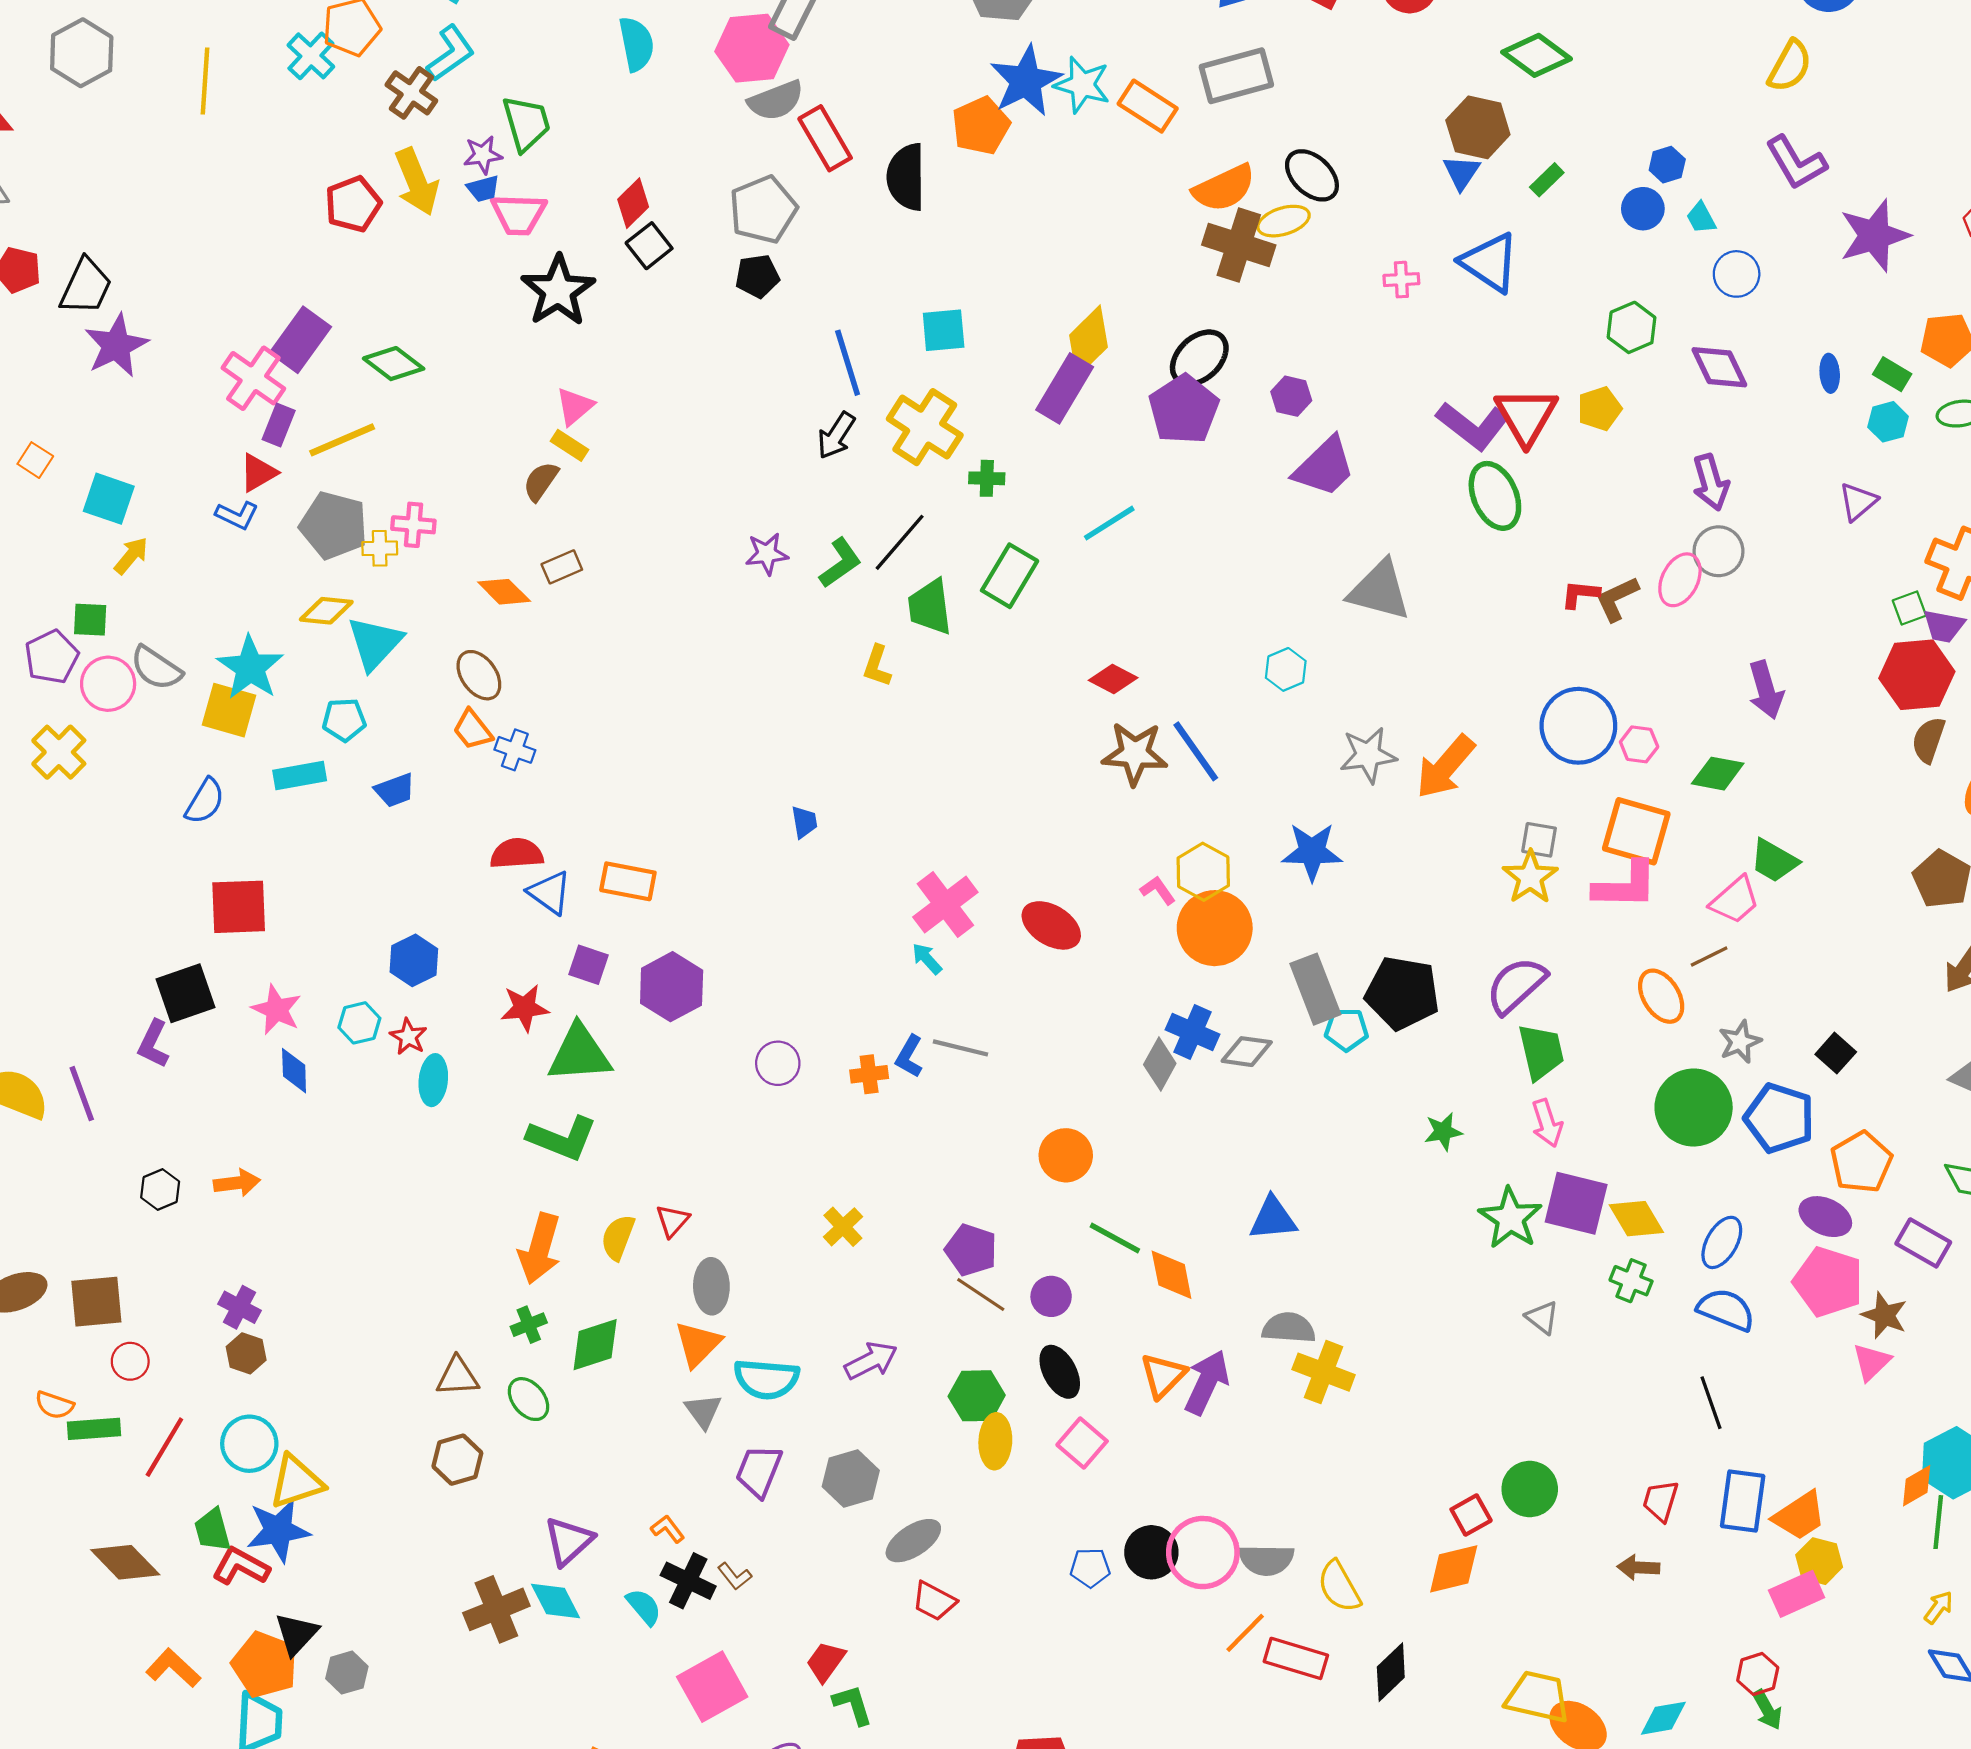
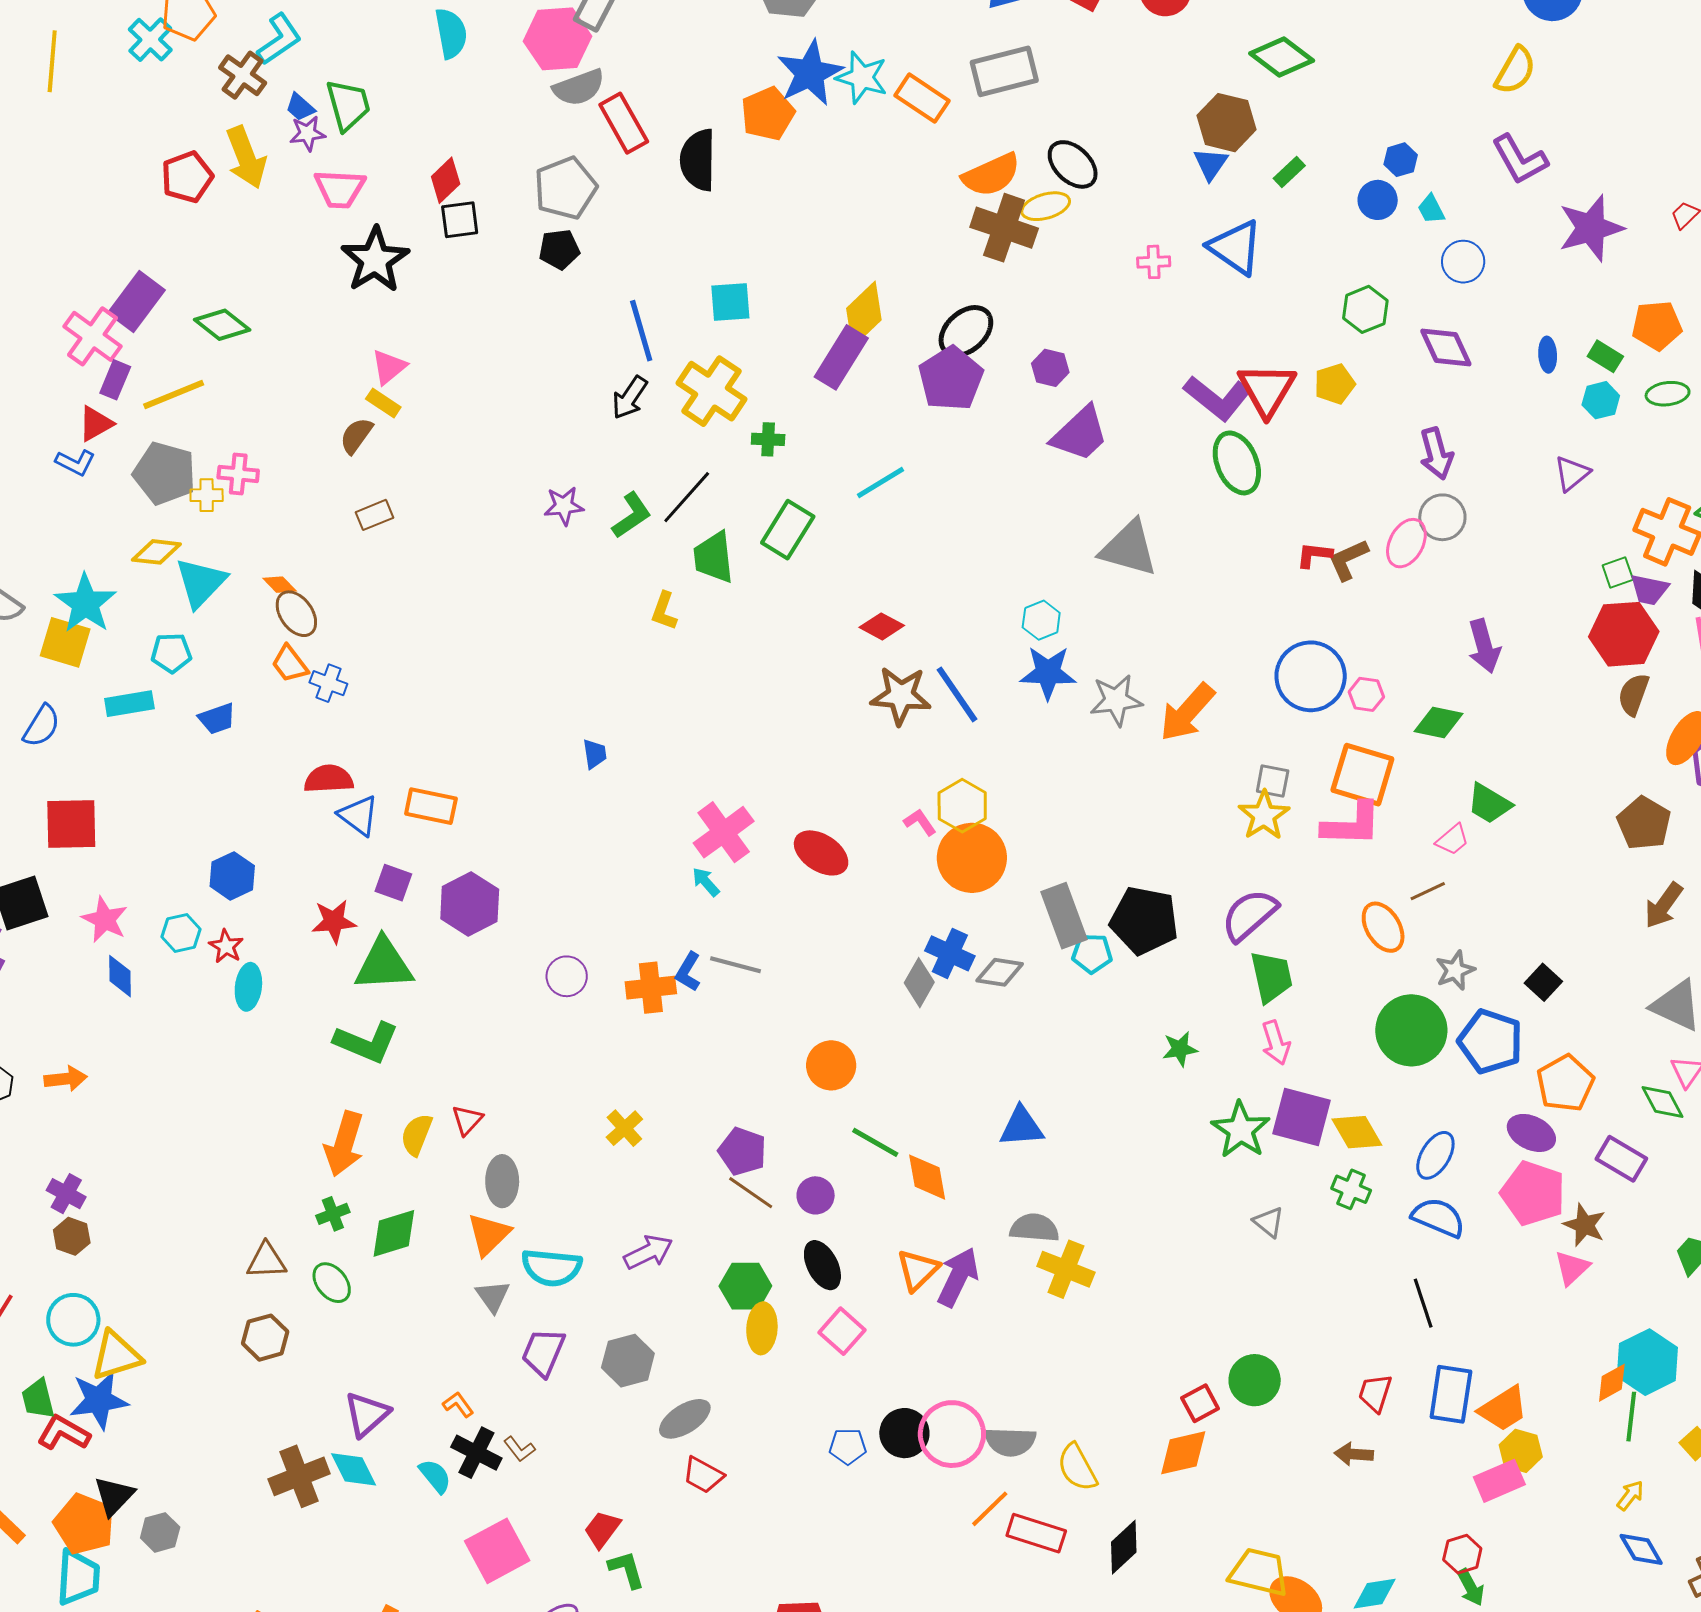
blue trapezoid: (483, 189) -> (300, 107), moved, turned 56
black square: (649, 246) -> (460, 220), turned 30
orange diamond: (504, 592) -> (280, 585), moved, size x0.7
blue star: (1312, 852) -> (1048, 673), moved
pink trapezoid: (1735, 900) -> (1452, 840), size x0.7
orange cross: (869, 1074) -> (651, 988), size x1.4

